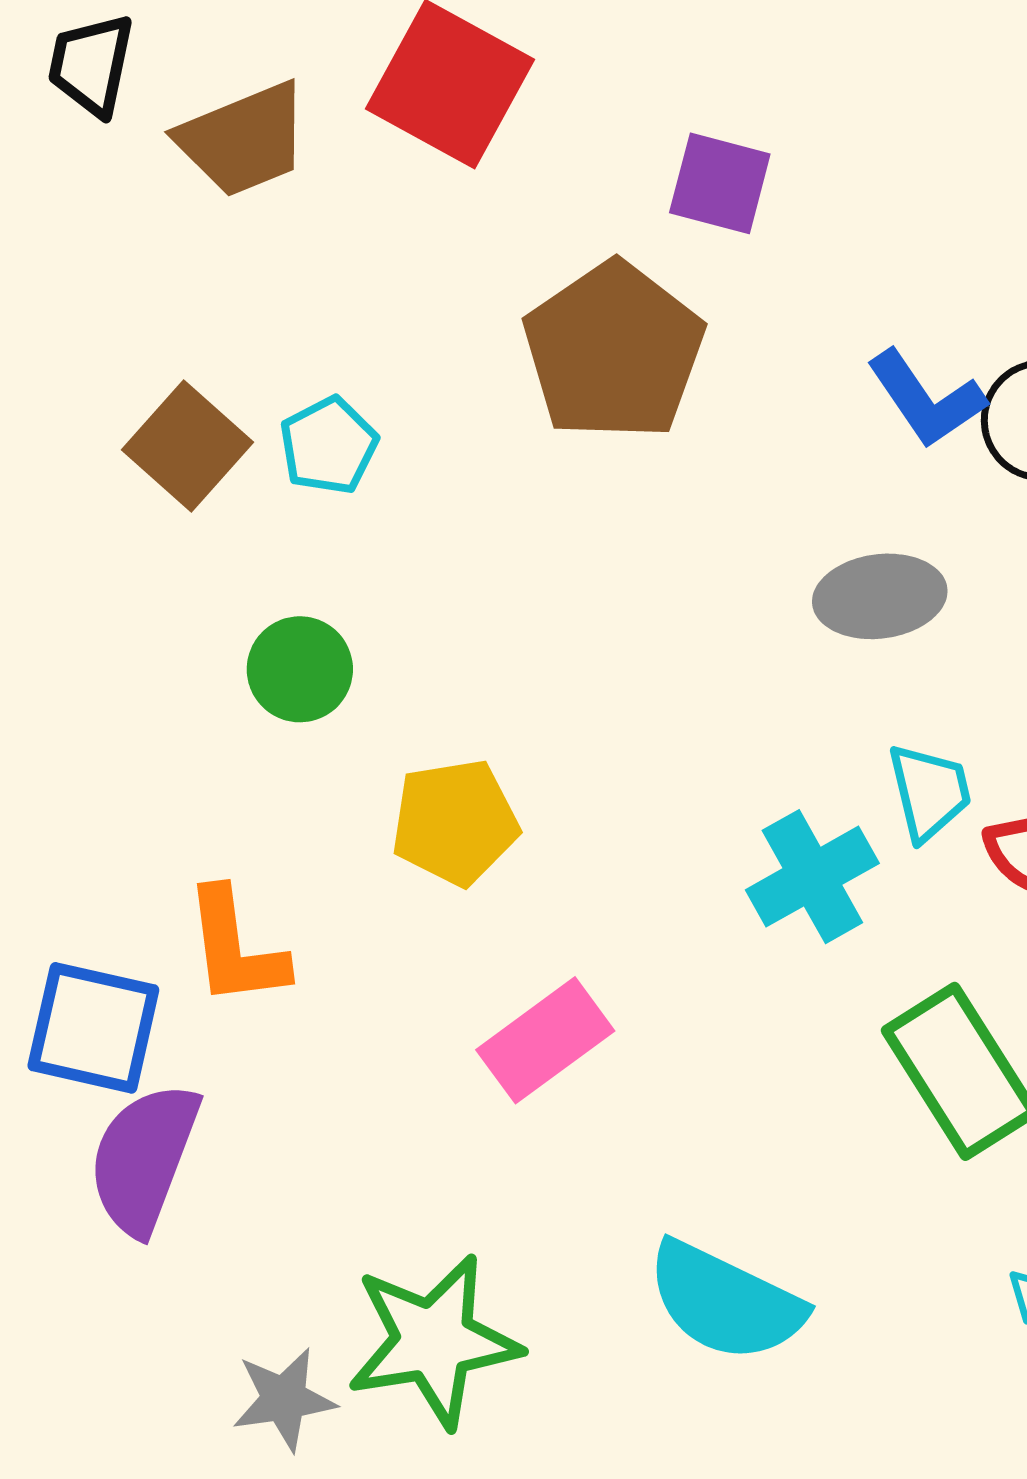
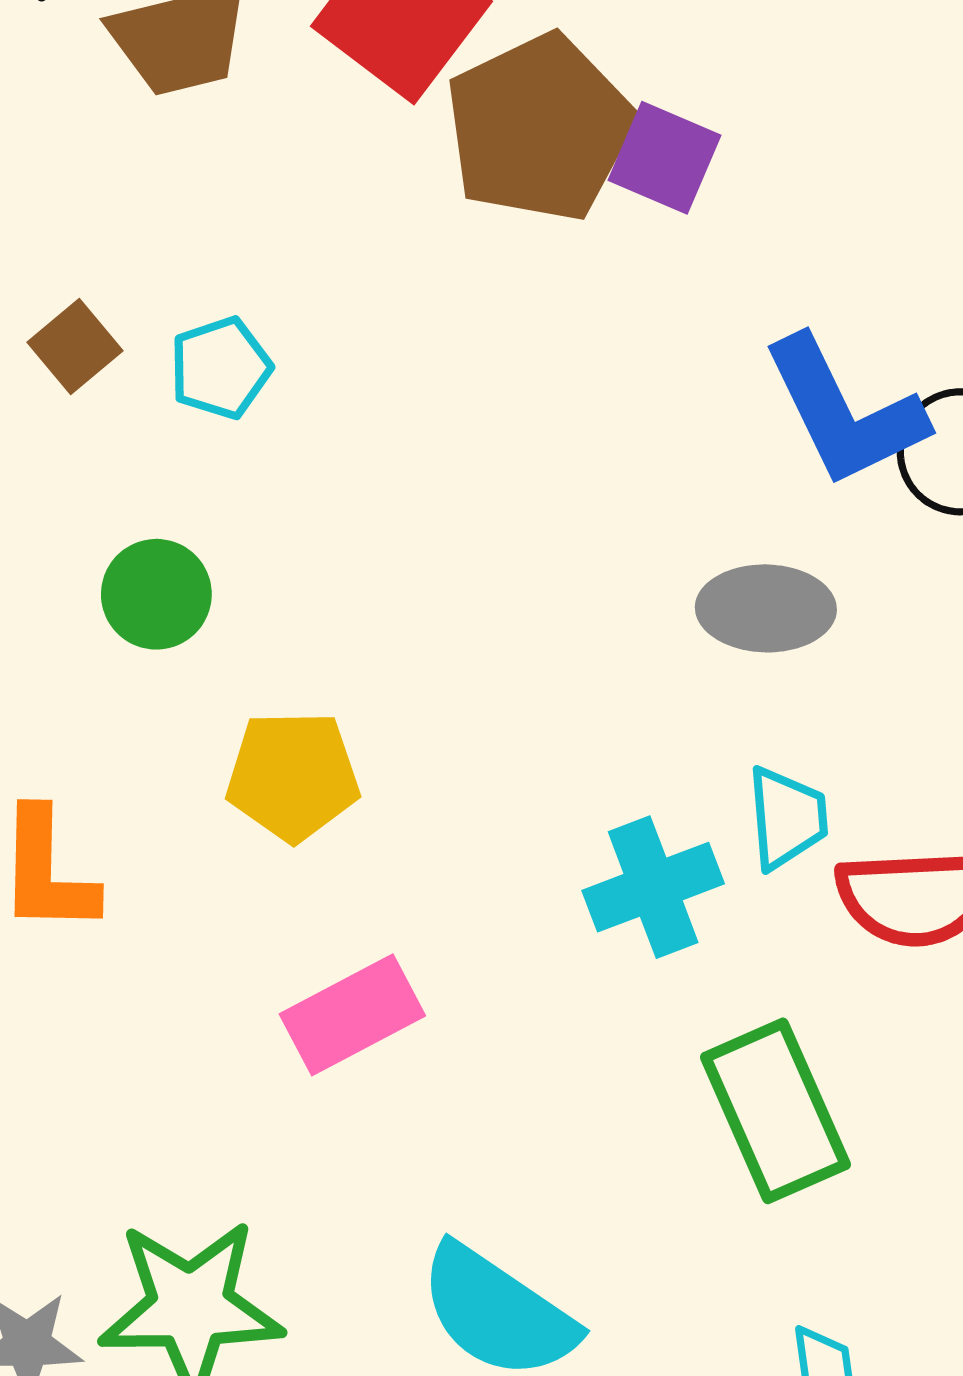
brown pentagon: (614, 351) -> (539, 128), moved
blue L-shape: (926, 399) -> (844, 412), size x1.4
brown square: (188, 446) -> (75, 346), size x0.7

